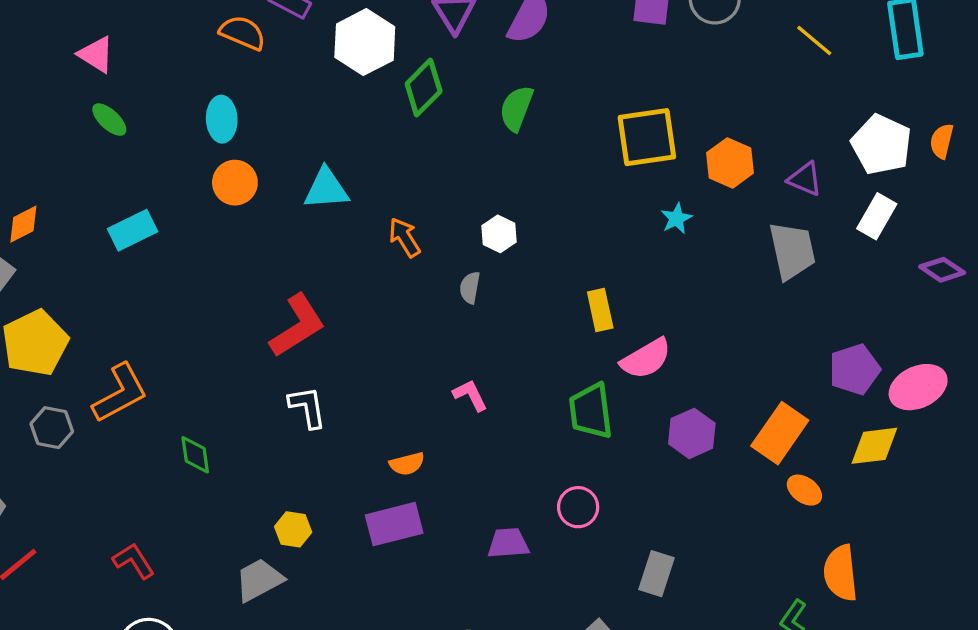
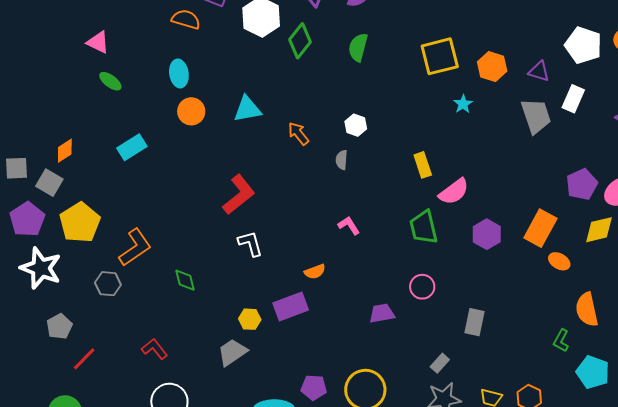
white rectangle: (877, 216) -> (573, 99), moved
gray hexagon: (52, 428) -> (108, 284), moved
purple rectangle: (394, 524) -> (291, 307), moved

